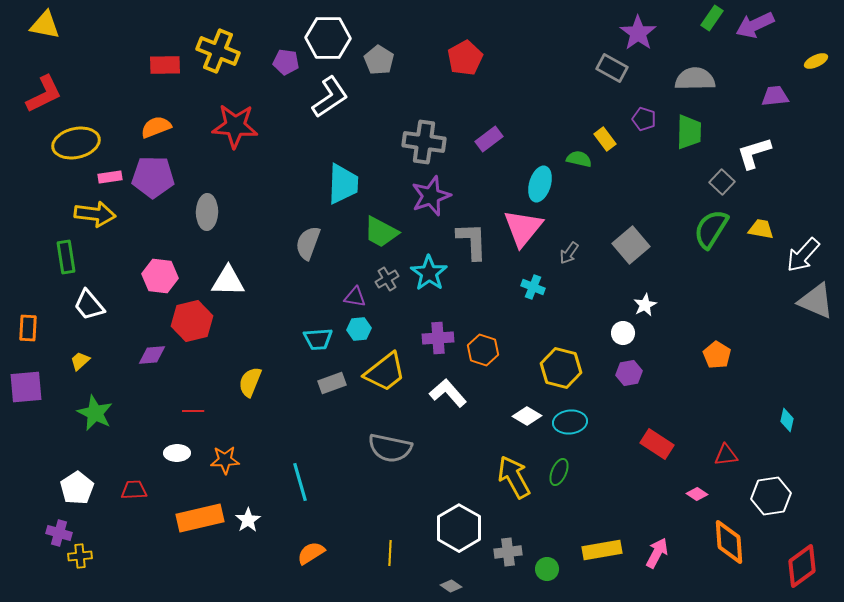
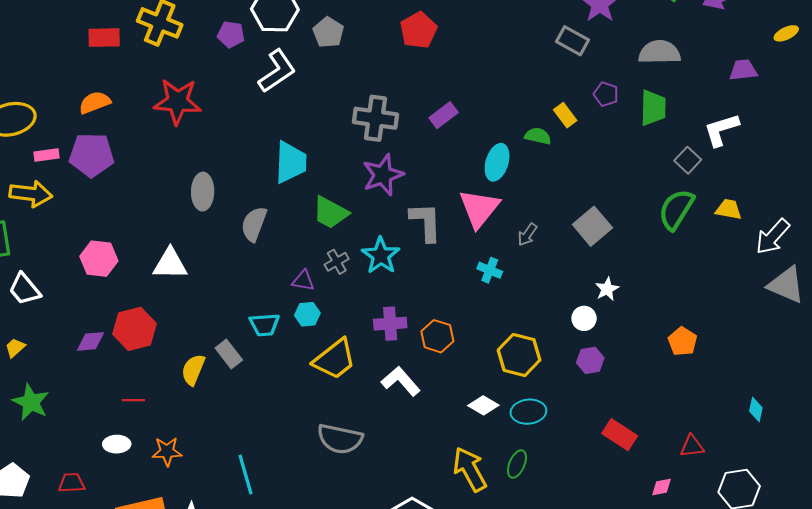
gray ellipse: (207, 212) -> (203, 192), moved
red hexagon: (192, 321) -> (135, 329), moved
gray rectangle: (332, 383) -> (229, 354), moved, turned 72
pink diamond: (697, 494) -> (662, 487), turned -45

